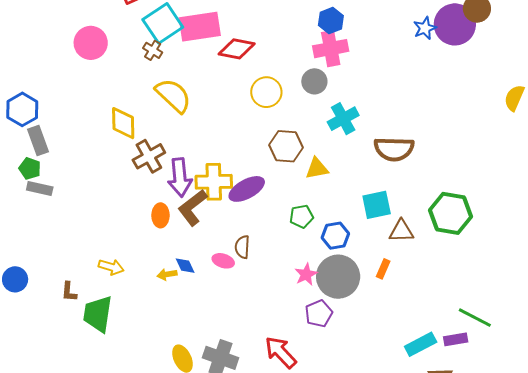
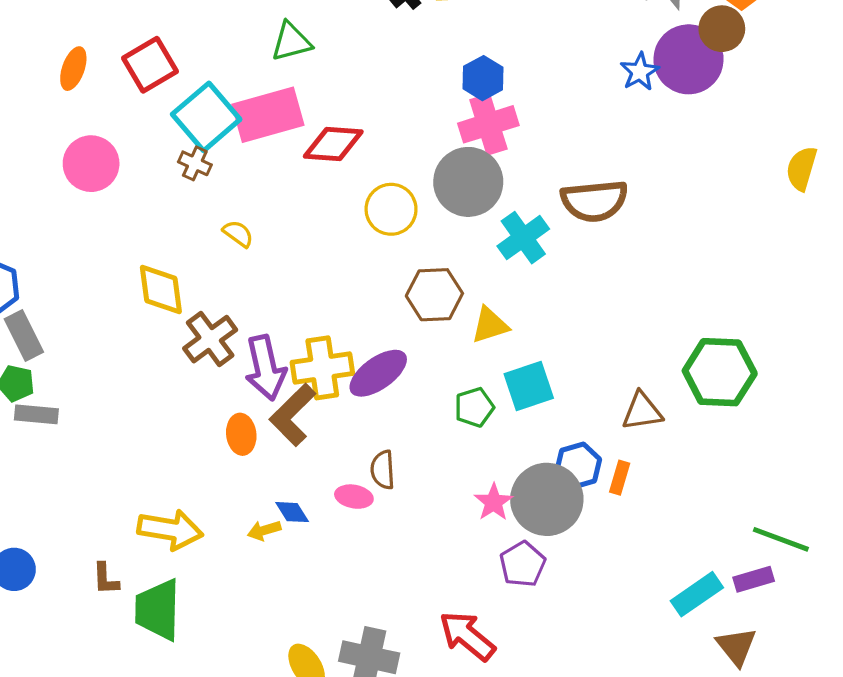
gray circle: (314, 81) -> (468, 182), size x1.6
yellow semicircle: (173, 95) -> (238, 234), size x0.5
brown semicircle: (394, 149) -> (594, 201), moved
cyan square: (377, 205) -> (529, 386), moved
blue hexagon: (335, 236) -> (578, 466), moved
yellow arrow: (111, 267) -> (170, 530), size x1.5

